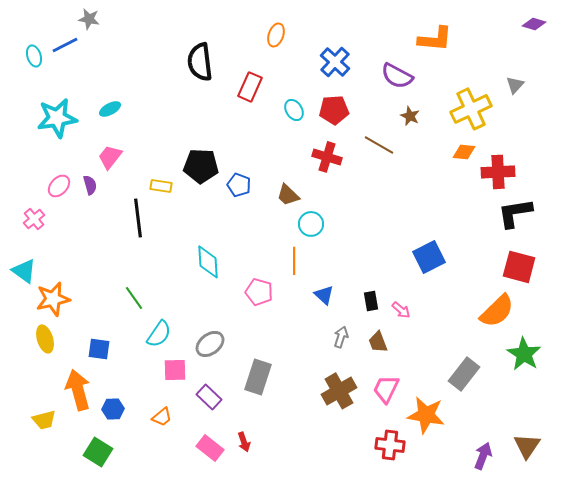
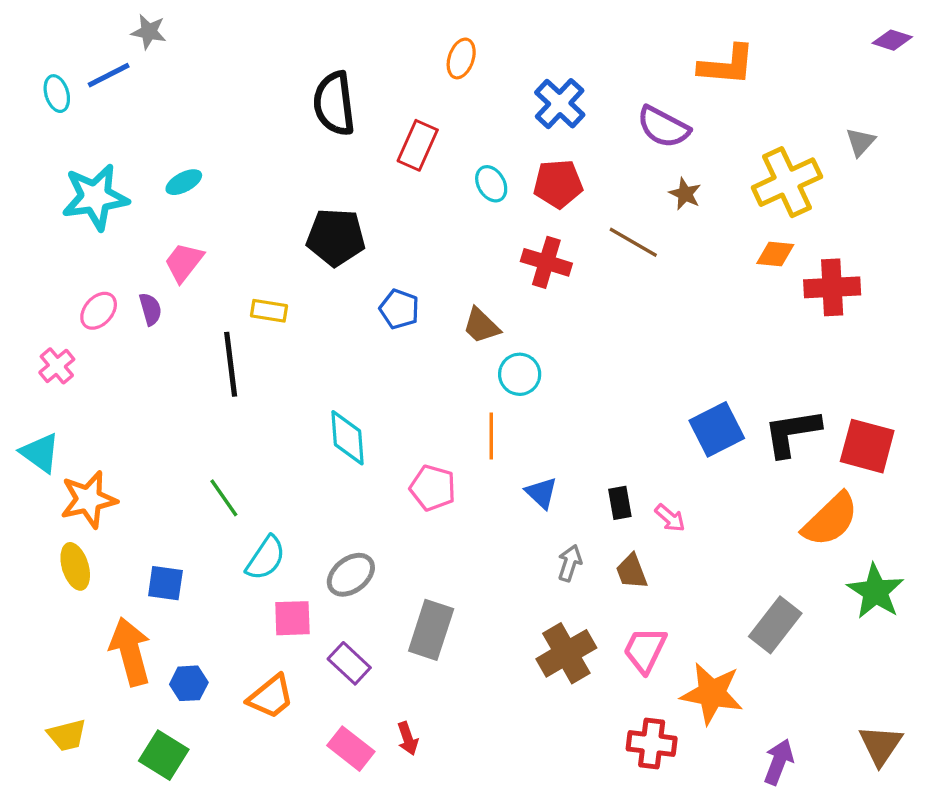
black pentagon: (201, 166) -> (336, 237), moved
black L-shape: (515, 213) -> (792, 433), moved
orange trapezoid: (162, 417) -> (271, 697), size x1.4
yellow trapezoid: (44, 420) -> (67, 735), moved
purple arrow: (483, 456) -> (779, 762), moved

